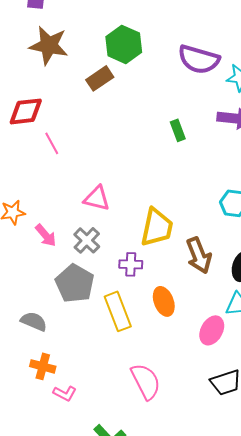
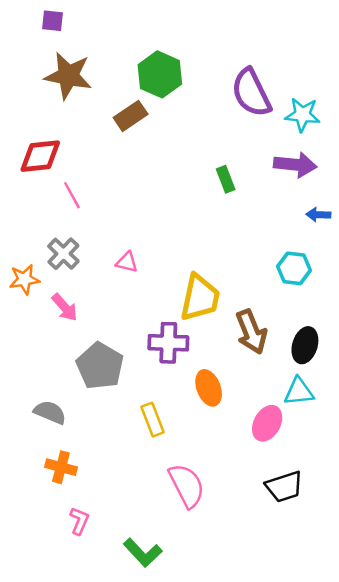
purple semicircle: (199, 59) -> (251, 93), turned 48
pink triangle: (97, 198) -> (127, 262), size x0.7
gray cross: (87, 240) -> (63, 254), moved
purple cross: (131, 264) -> (168, 343), size x1.4
yellow rectangle: (118, 311) -> (152, 420), moved, size x0.7
pink L-shape: (65, 393) -> (79, 521), moved, turned -95

